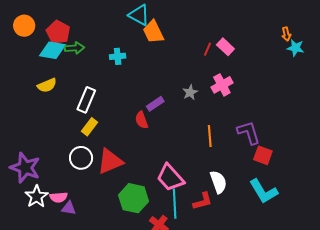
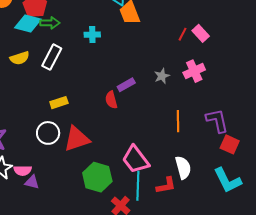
white rectangle: (86, 100) -> (52, 57), moved
yellow rectangle: (90, 127) -> (59, 103), turned 30

